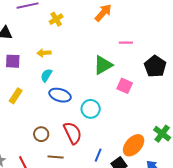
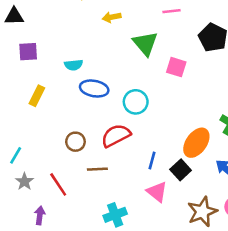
yellow arrow: (44, 53) -> (112, 17), moved
green triangle: (103, 65) -> (145, 43), turned -35
cyan semicircle: (46, 75) -> (74, 65), turned -120
red semicircle: (73, 133) -> (116, 136), turned -85

